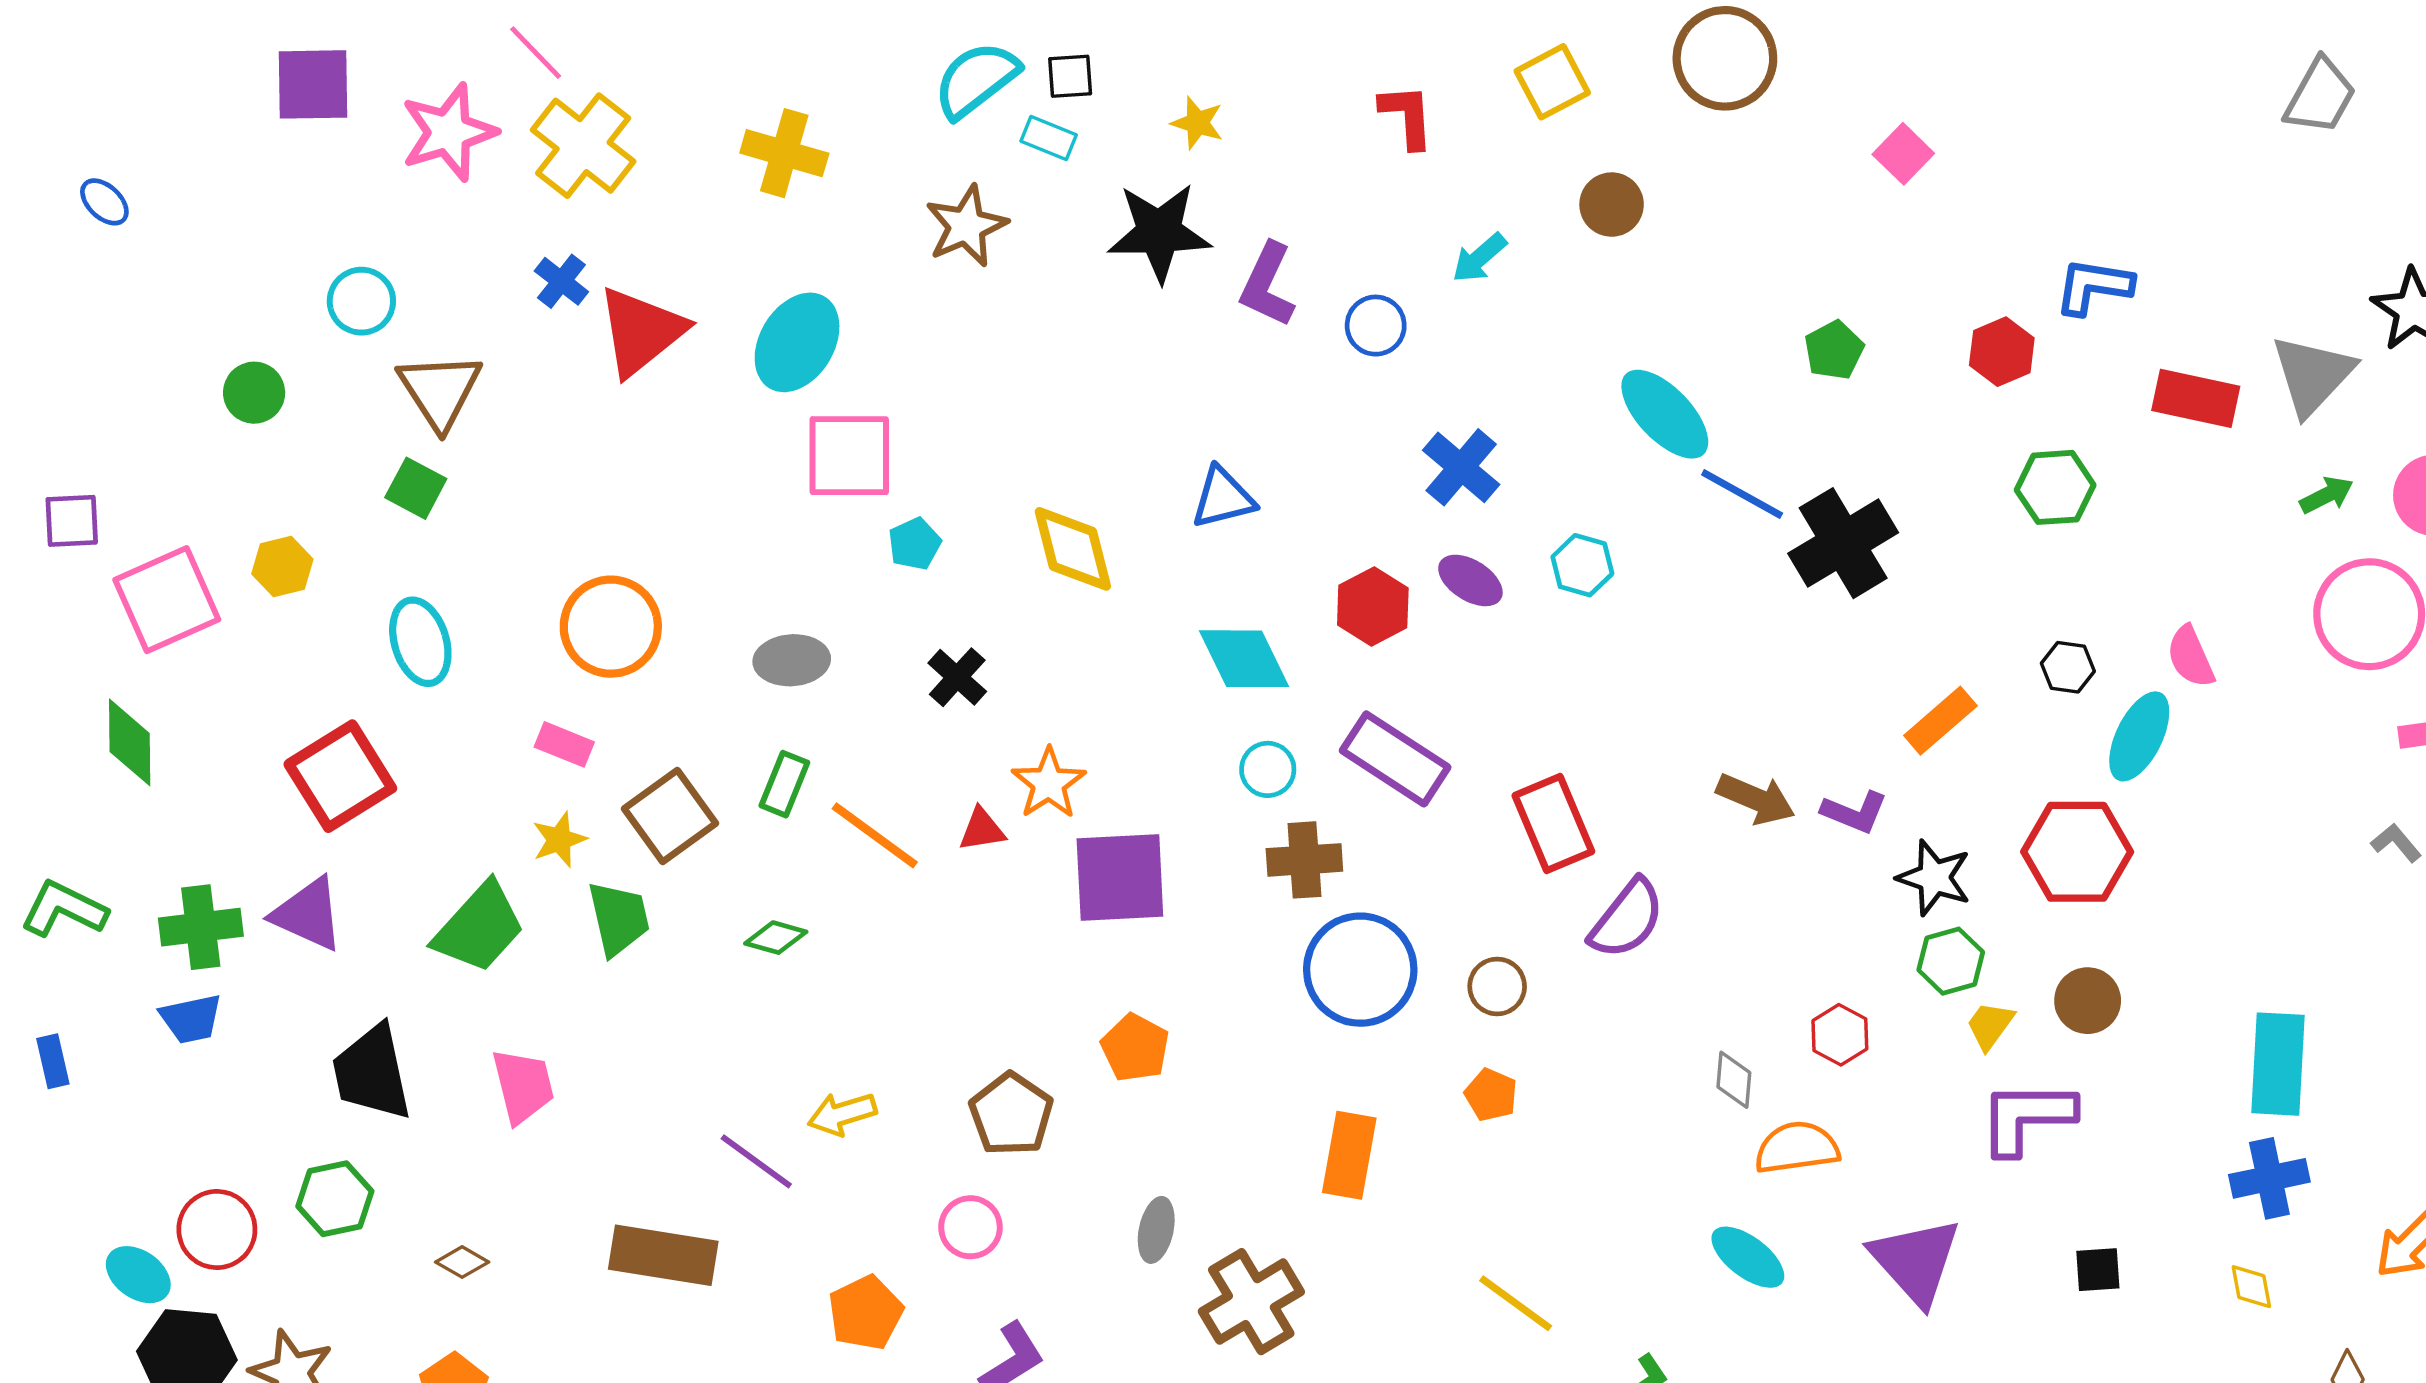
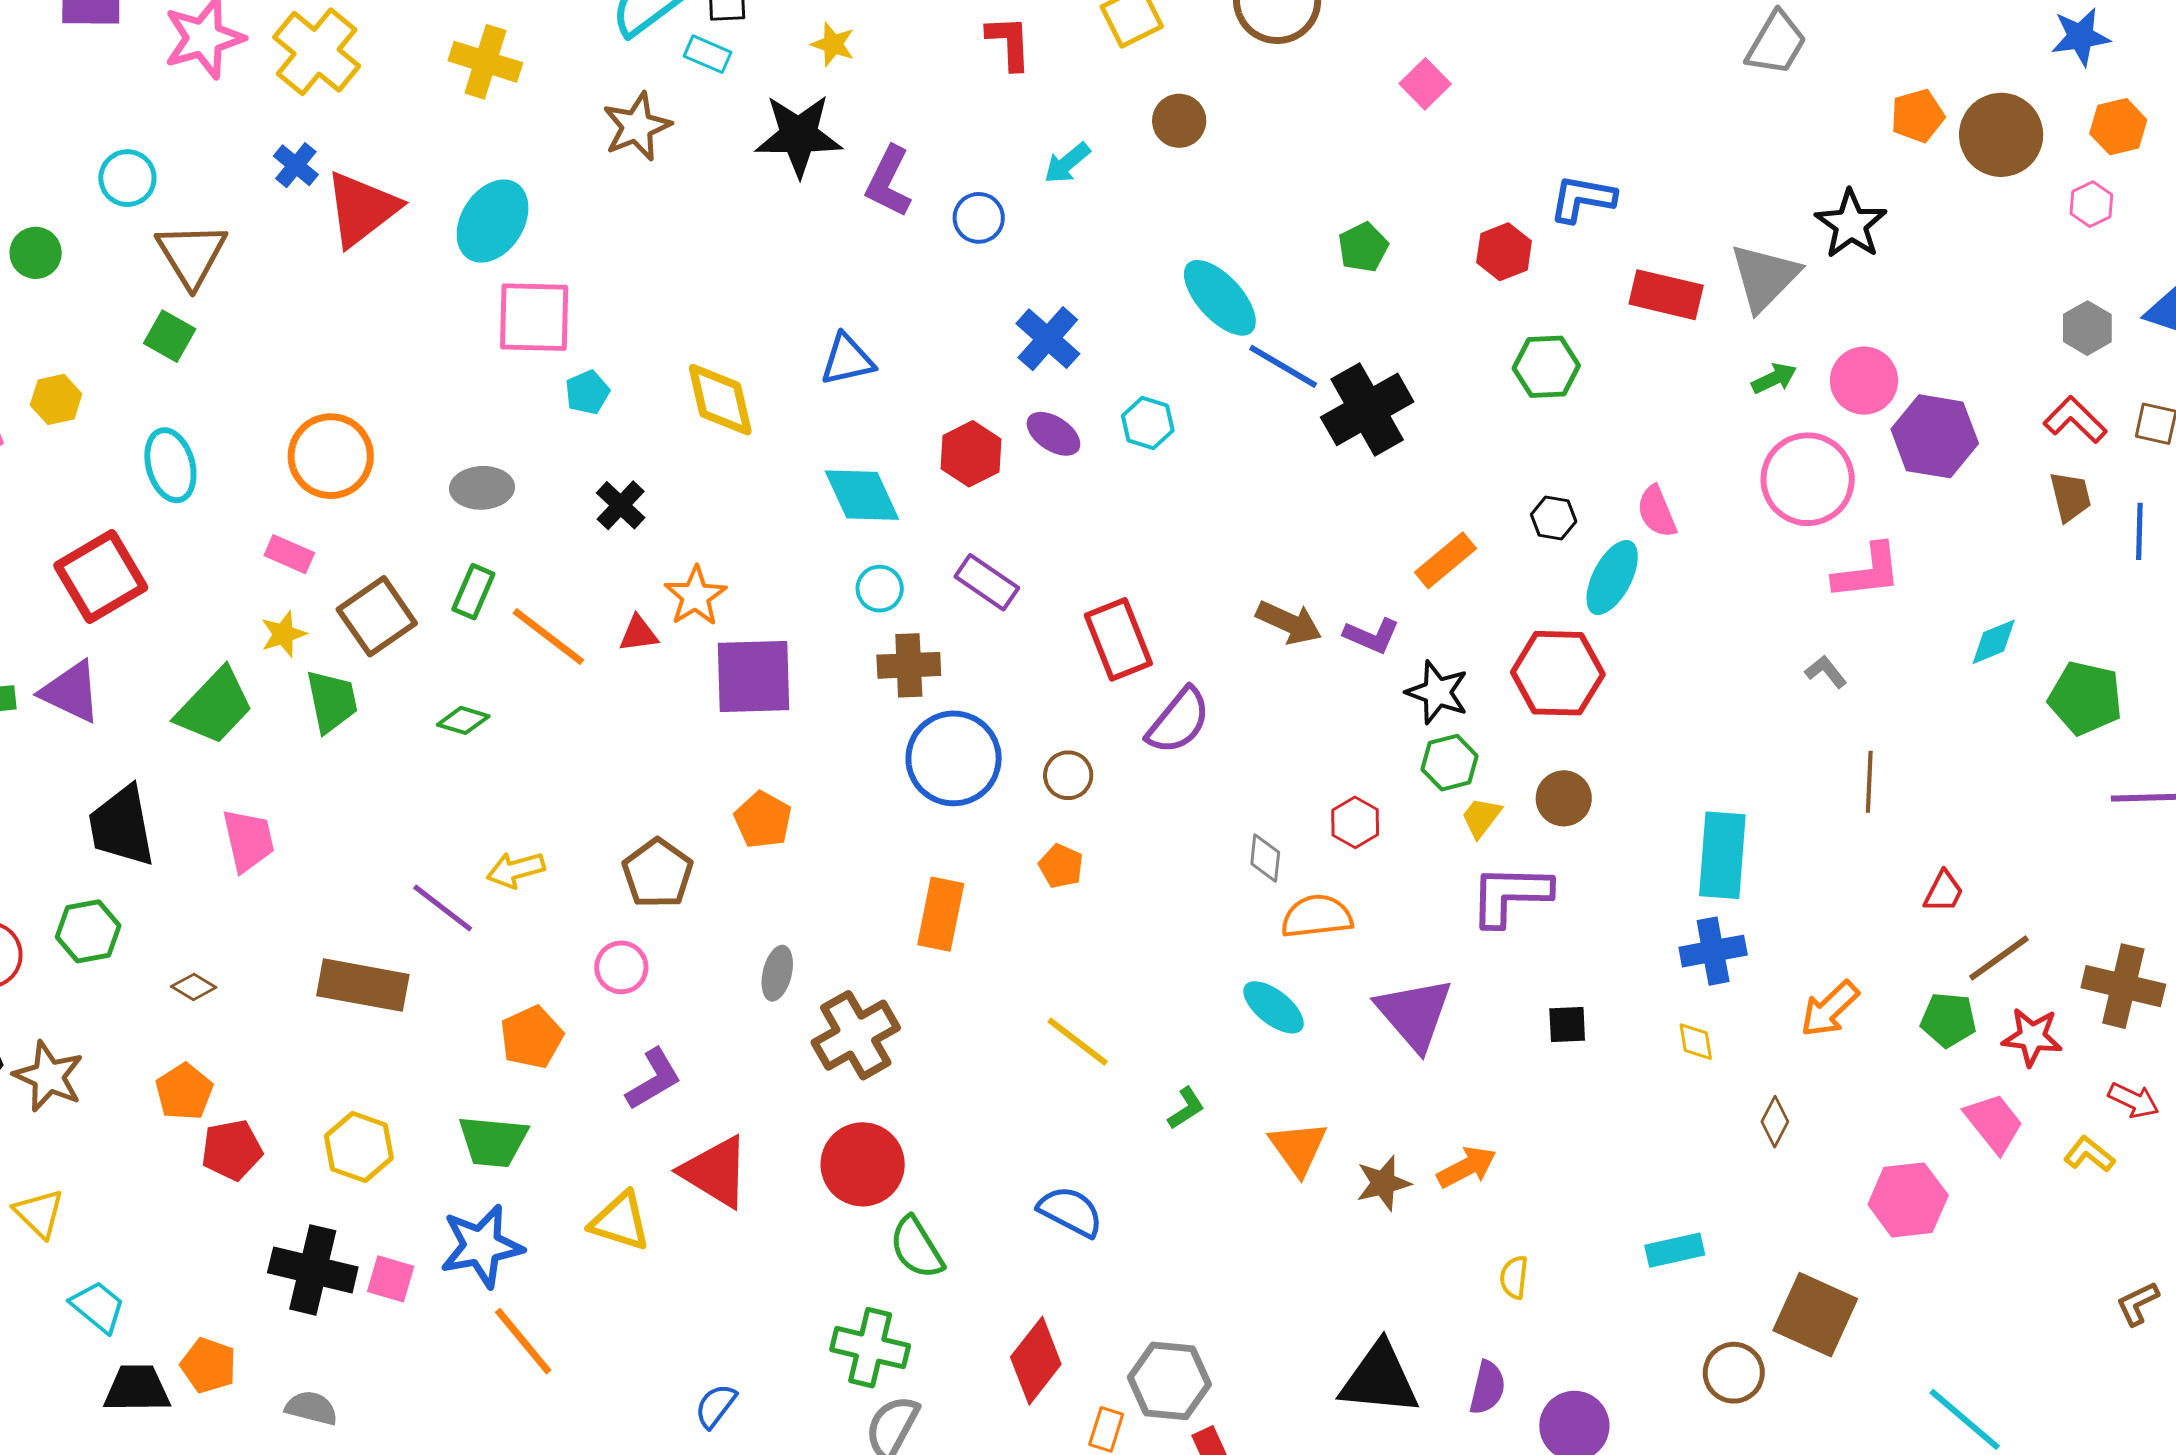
purple rectangle: (1395, 759) -> (987, 582), size x0.7

